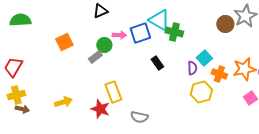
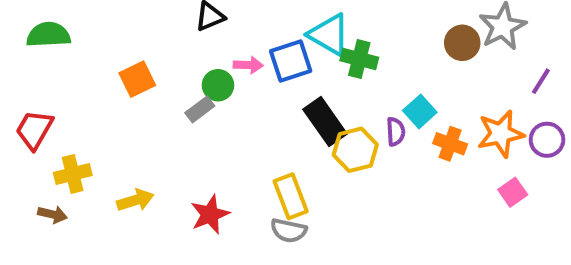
black rectangle: (157, 63) -> (325, 122), size x1.6
yellow rectangle: (113, 92) -> (291, 196), moved
yellow hexagon: (201, 92) -> (355, 150), moved
yellow cross: (16, 95) -> (73, 174), moved
red star: (100, 109) -> (210, 214), turned 30

